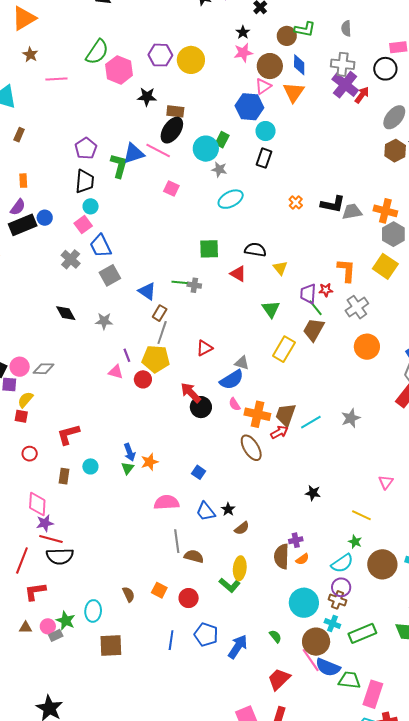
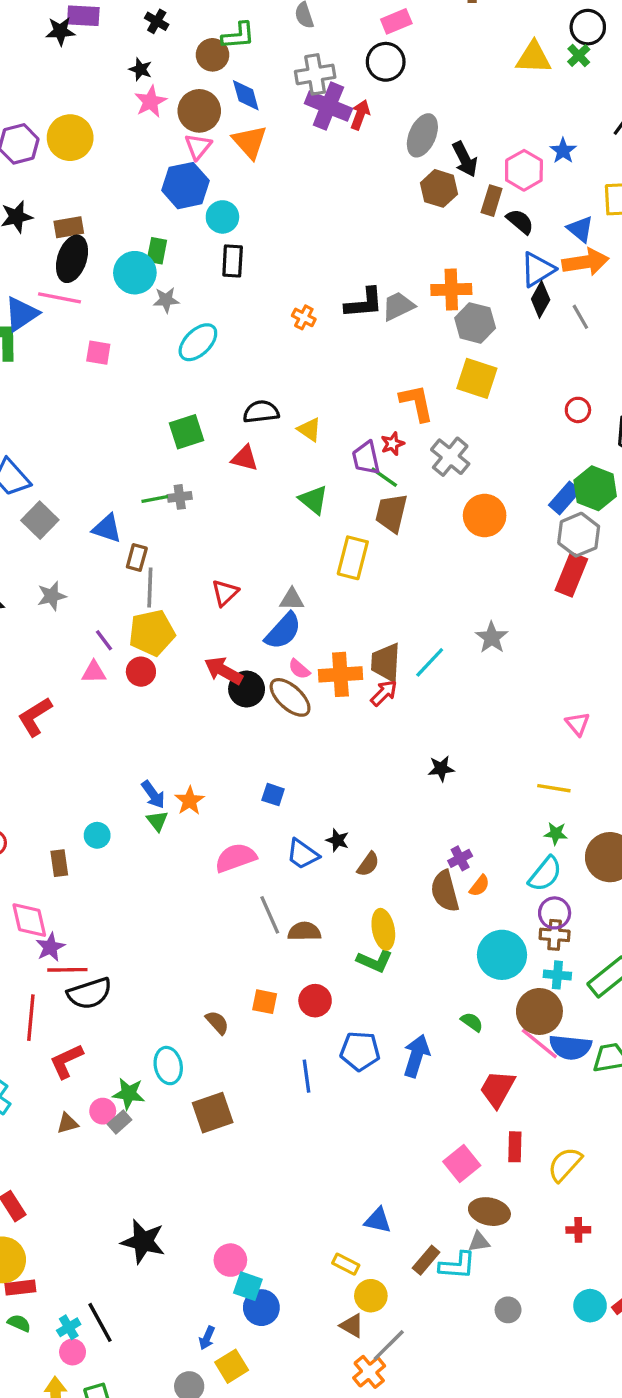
red L-shape: (68, 434) -> (35, 717), moved
brown ellipse: (251, 448) -> (290, 697), moved
black star: (313, 493) -> (441, 769), moved

